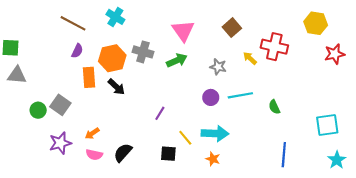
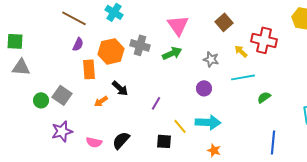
black arrow: (116, 87) -> (120, 88), moved
cyan line: (240, 95) -> (243, 77), moved
green semicircle: (274, 107) -> (264, 97), turned 80
orange arrow: (92, 133) -> (101, 101), moved
orange star: (213, 159) -> (214, 150), moved

